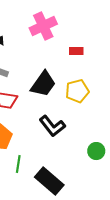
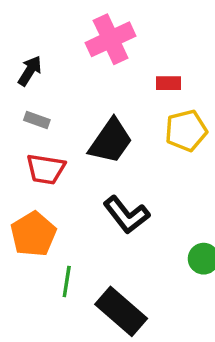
yellow pentagon: (77, 91) -> (186, 131), moved

